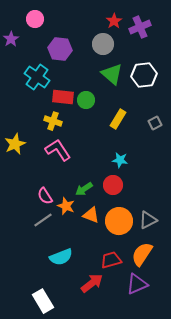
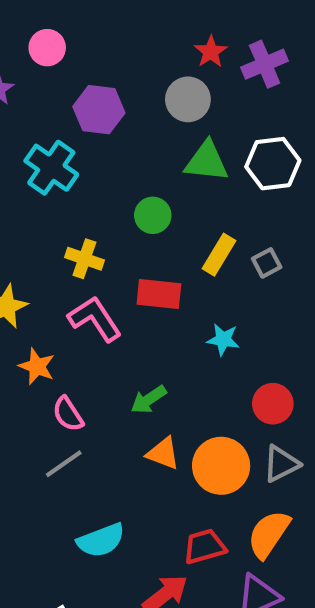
green triangle: (112, 74) -> (207, 161), turned -35
red rectangle: (63, 97) -> (159, 294), moved
gray square: (155, 123) -> (267, 263), moved
red circle: (113, 185) -> (273, 404), moved
orange star: (66, 206) -> (37, 366), moved

